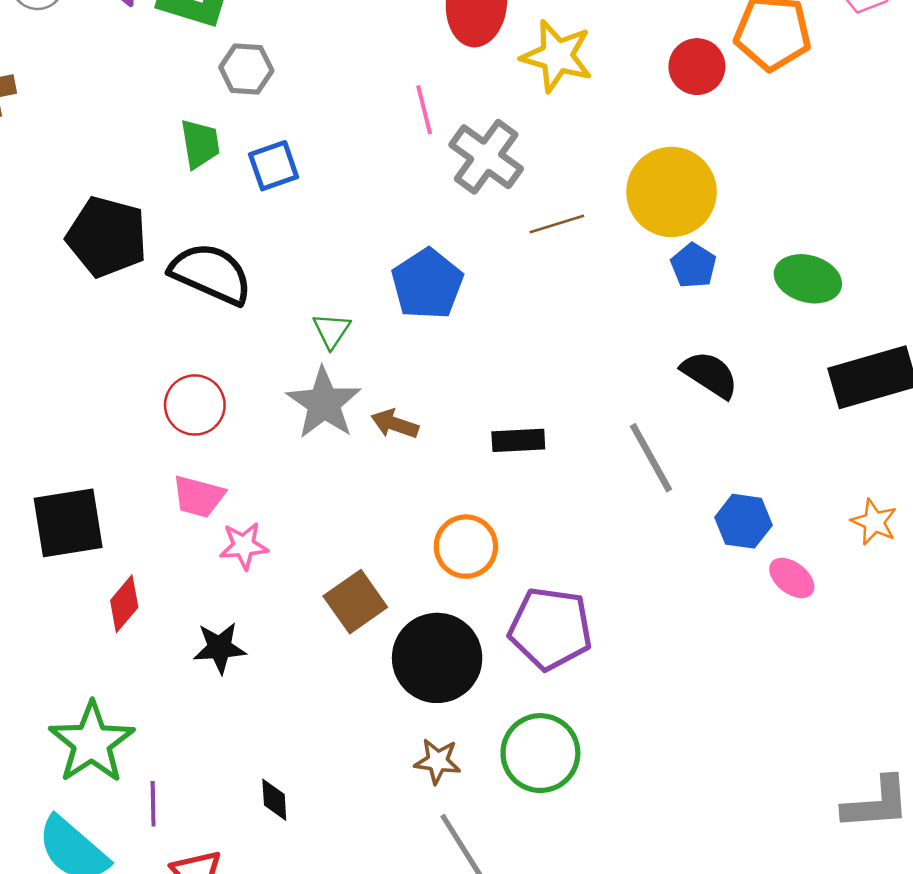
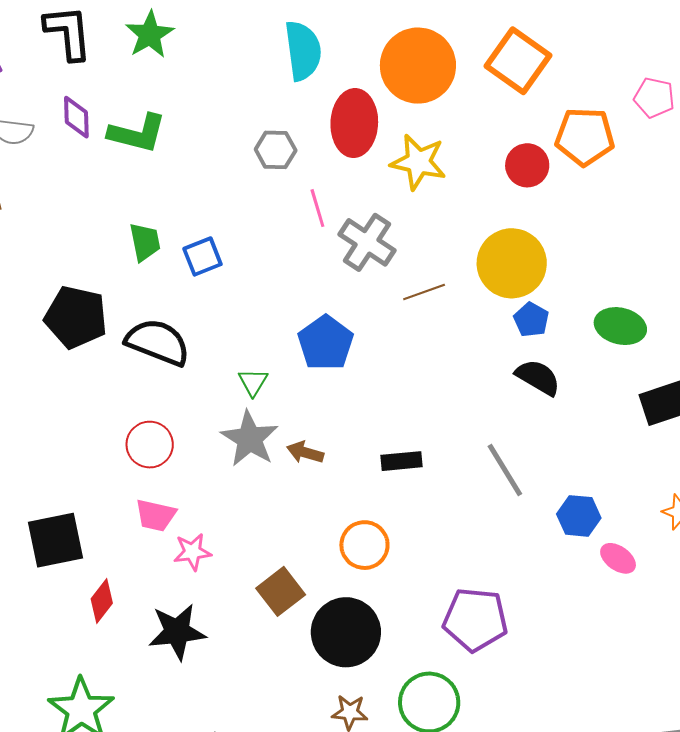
gray hexagon: (246, 69) -> (276, 150), moved
black semicircle: (710, 375) -> (538, 377), moved
purple pentagon: (550, 629) -> (475, 620), moved
black star: (220, 648) -> (177, 632), size x1.4

